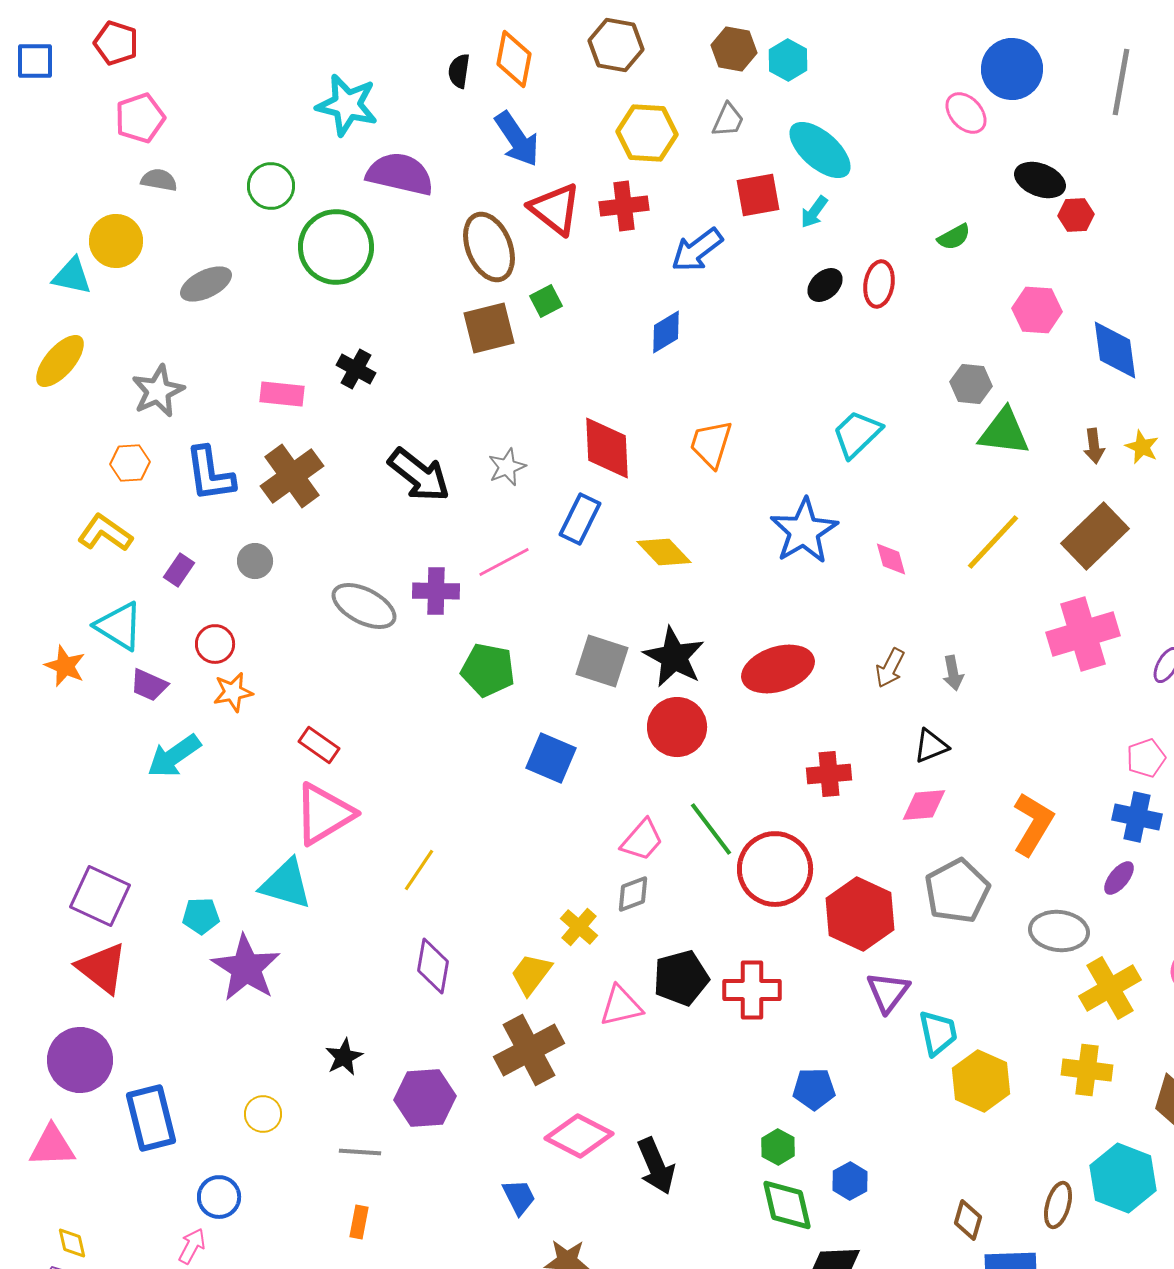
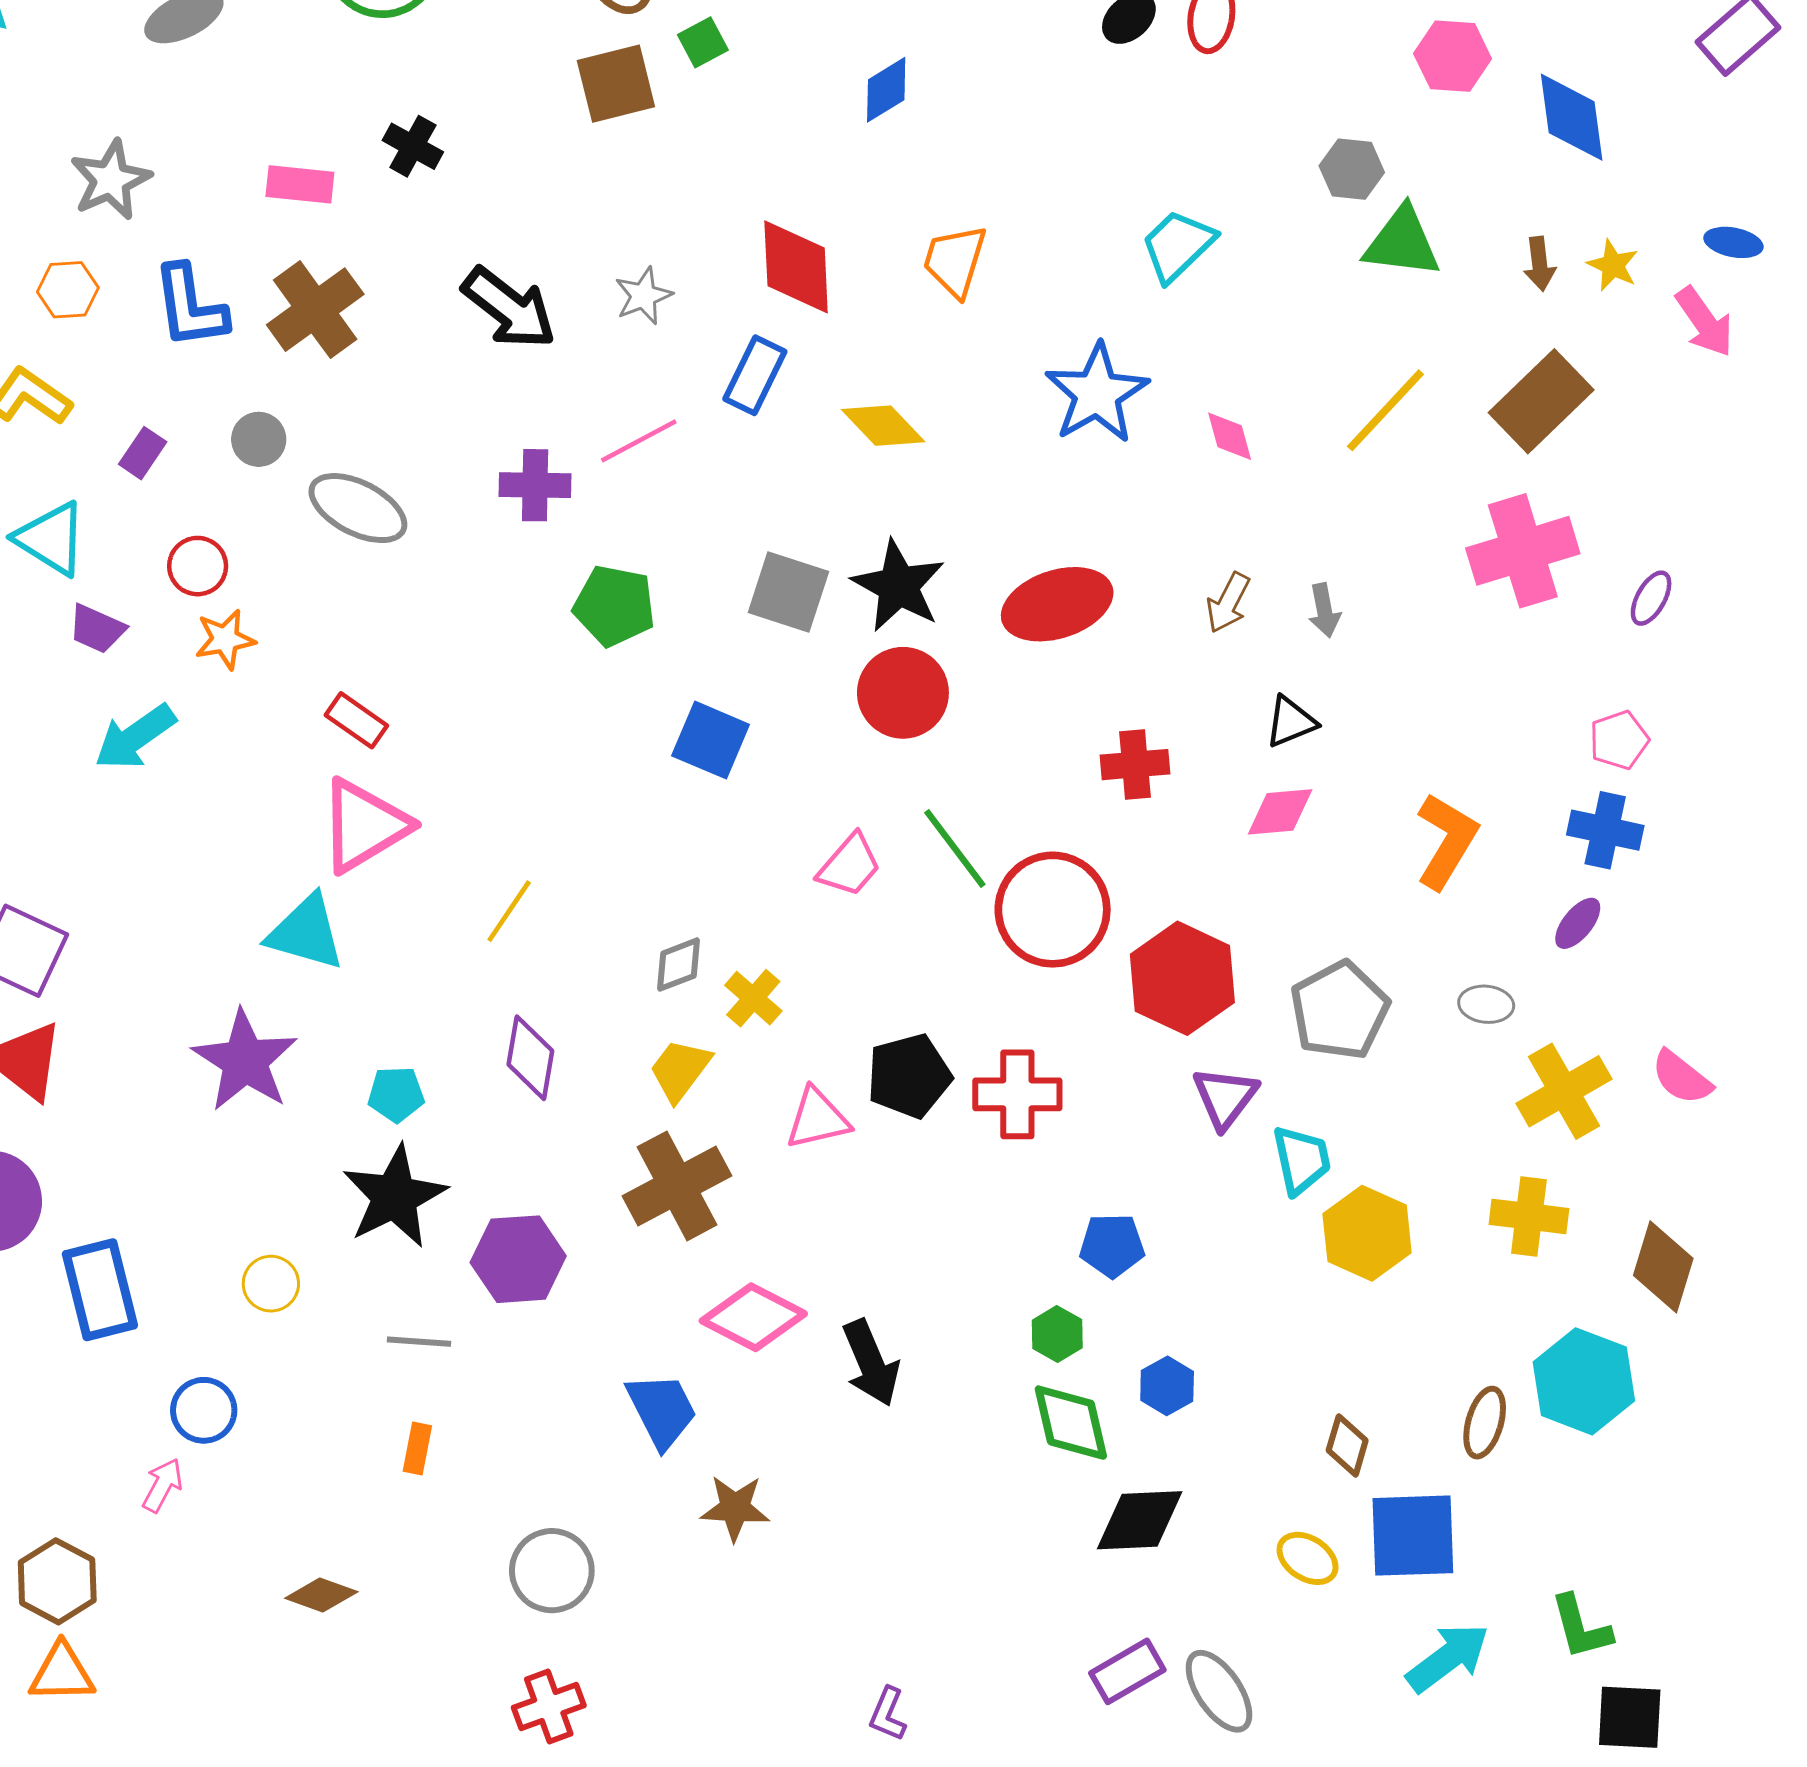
gray ellipse: (364, 606) -> (358, 508), moved
gray pentagon: (957, 891) -> (1340, 1010), moved
gray diamond: (633, 894) -> (679, 965), moved
cyan pentagon: (201, 916) -> (396, 1094), moved
gray ellipse: (1059, 931) -> (1486, 1004), size x0.6
black star: (344, 1057) -> (395, 1197), size x1.8
blue trapezoid: (519, 1197) -> (662, 1410), size x1.4

